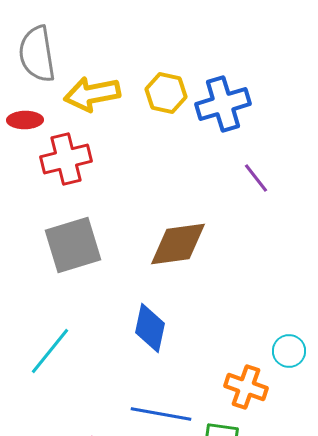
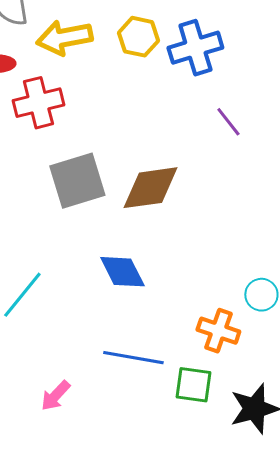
gray square: (73, 245) -> (77, 181), moved
blue diamond: (150, 328) -> (122, 272), turned -39

